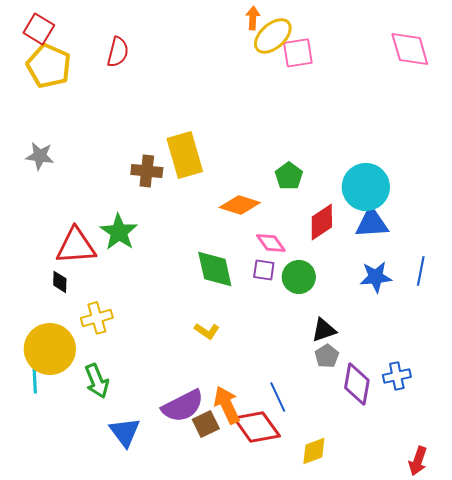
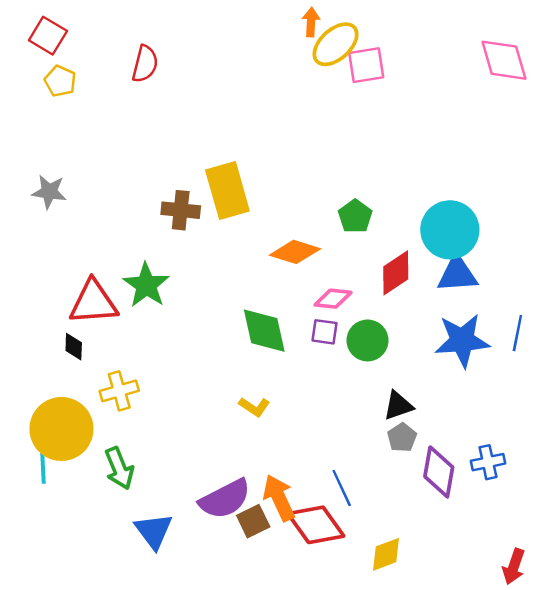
yellow pentagon: (49, 66) -> (60, 81), size x0.6
pink diamond: (271, 243) -> (333, 299), turned -48
blue star: (376, 277) -> (462, 340), size x1.4

